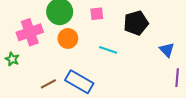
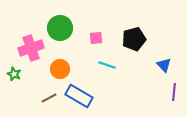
pink square: (97, 14) -> (96, 38), moved
orange circle: (68, 38) -> (60, 69), moved

